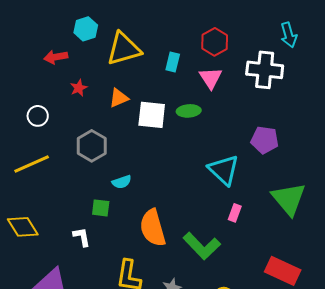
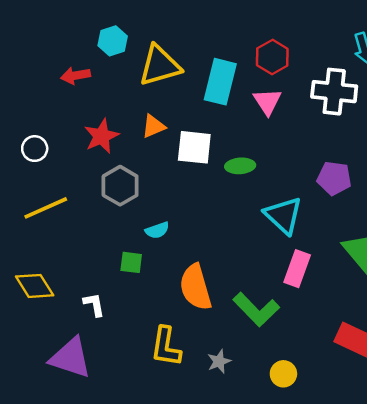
cyan rectangle: (173, 62) -> (220, 82), size x1.8
red star: (79, 88) -> (101, 136), moved, size x1.6
green ellipse: (189, 111) -> (240, 166), moved
white circle: (38, 116) -> (35, 149), moved
pink rectangle: (235, 213) -> (297, 269), size x1.6
white L-shape: (82, 237) -> (94, 305), moved

